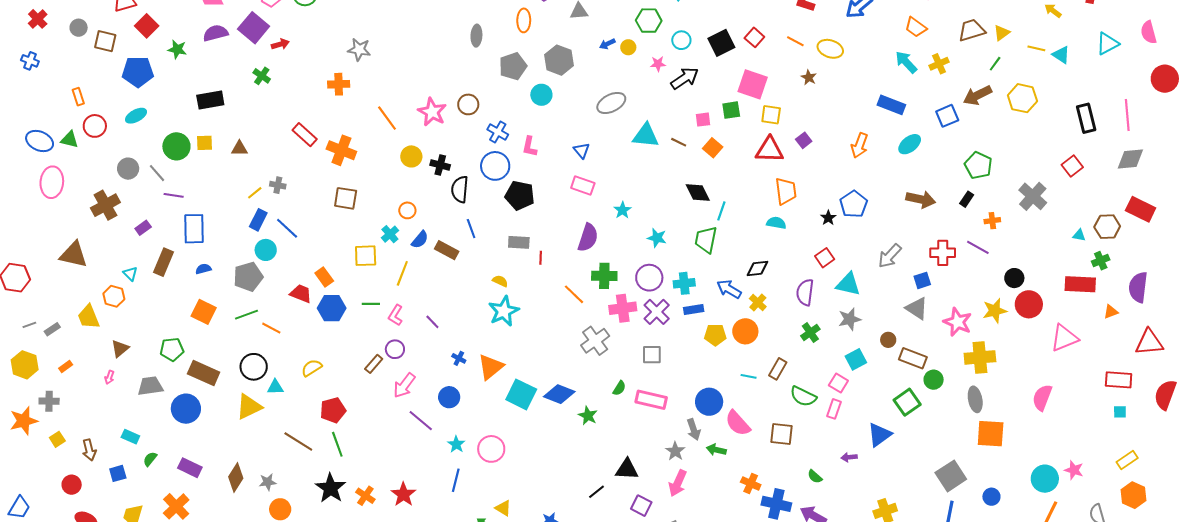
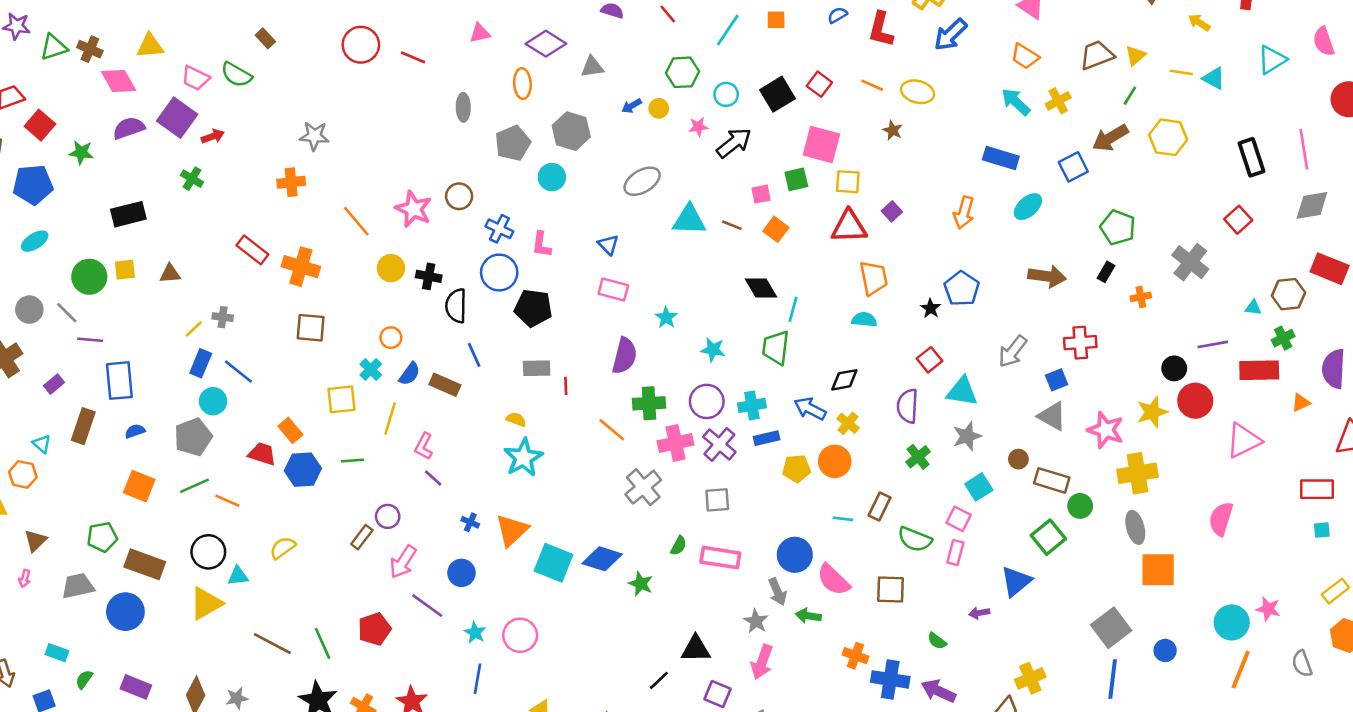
purple line: (978, 247) -> (1213, 344), moved, turned -35
pink L-shape: (396, 315) -> (424, 446), moved
red pentagon: (333, 410) -> (375, 629), moved

